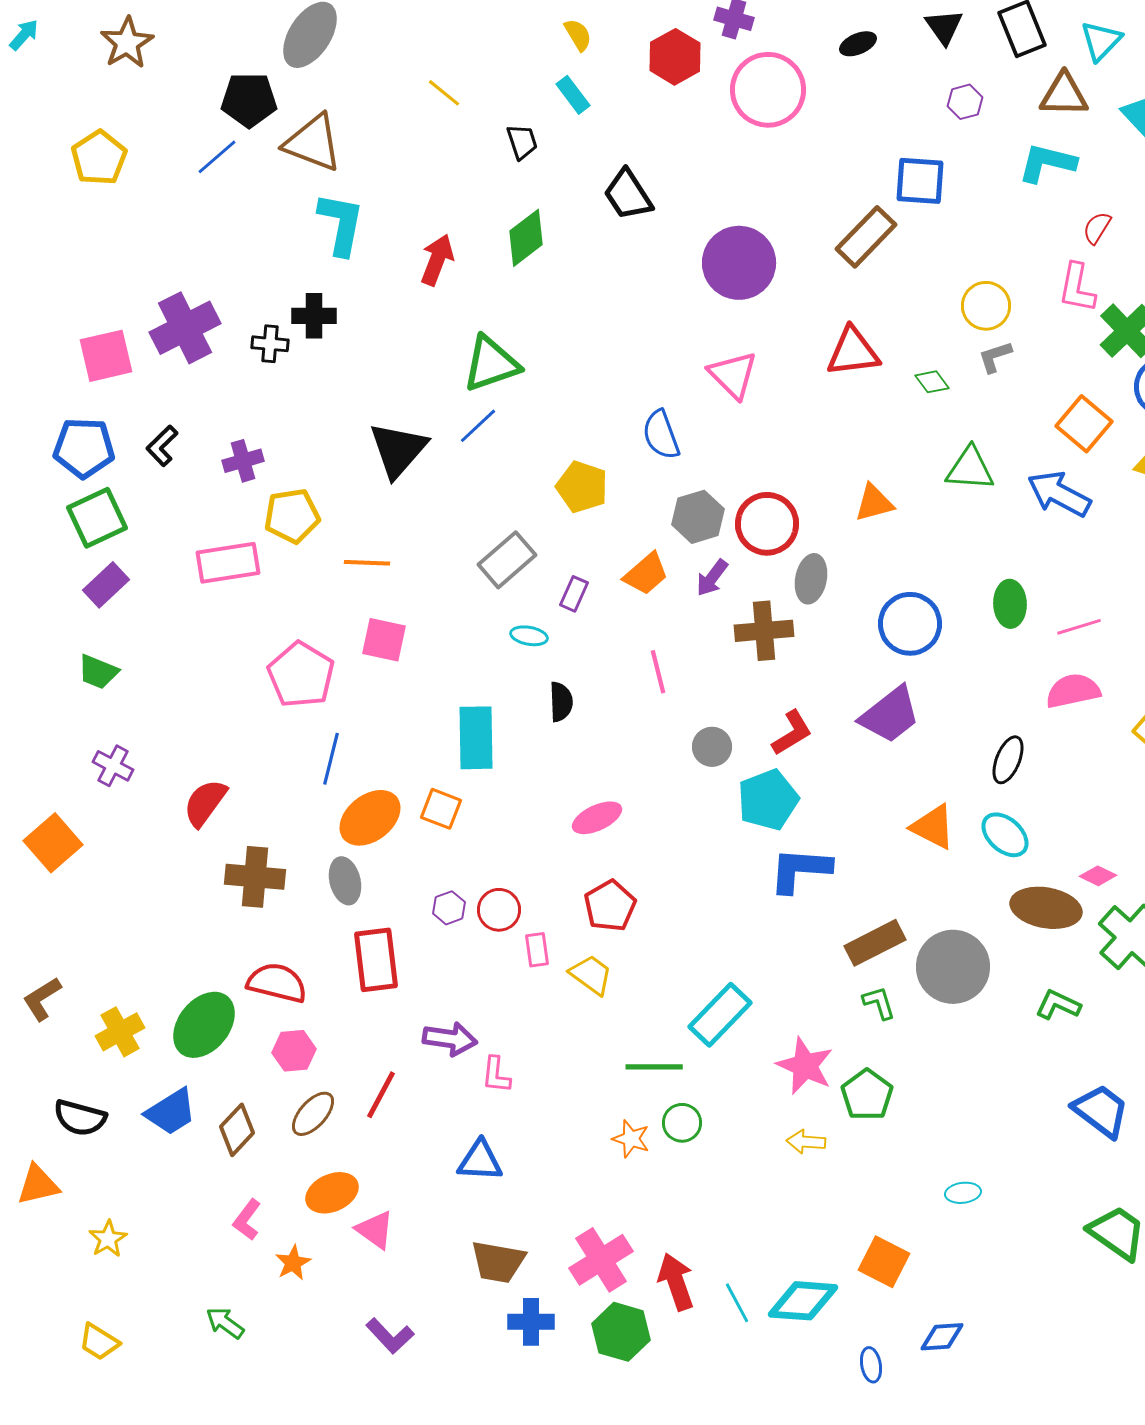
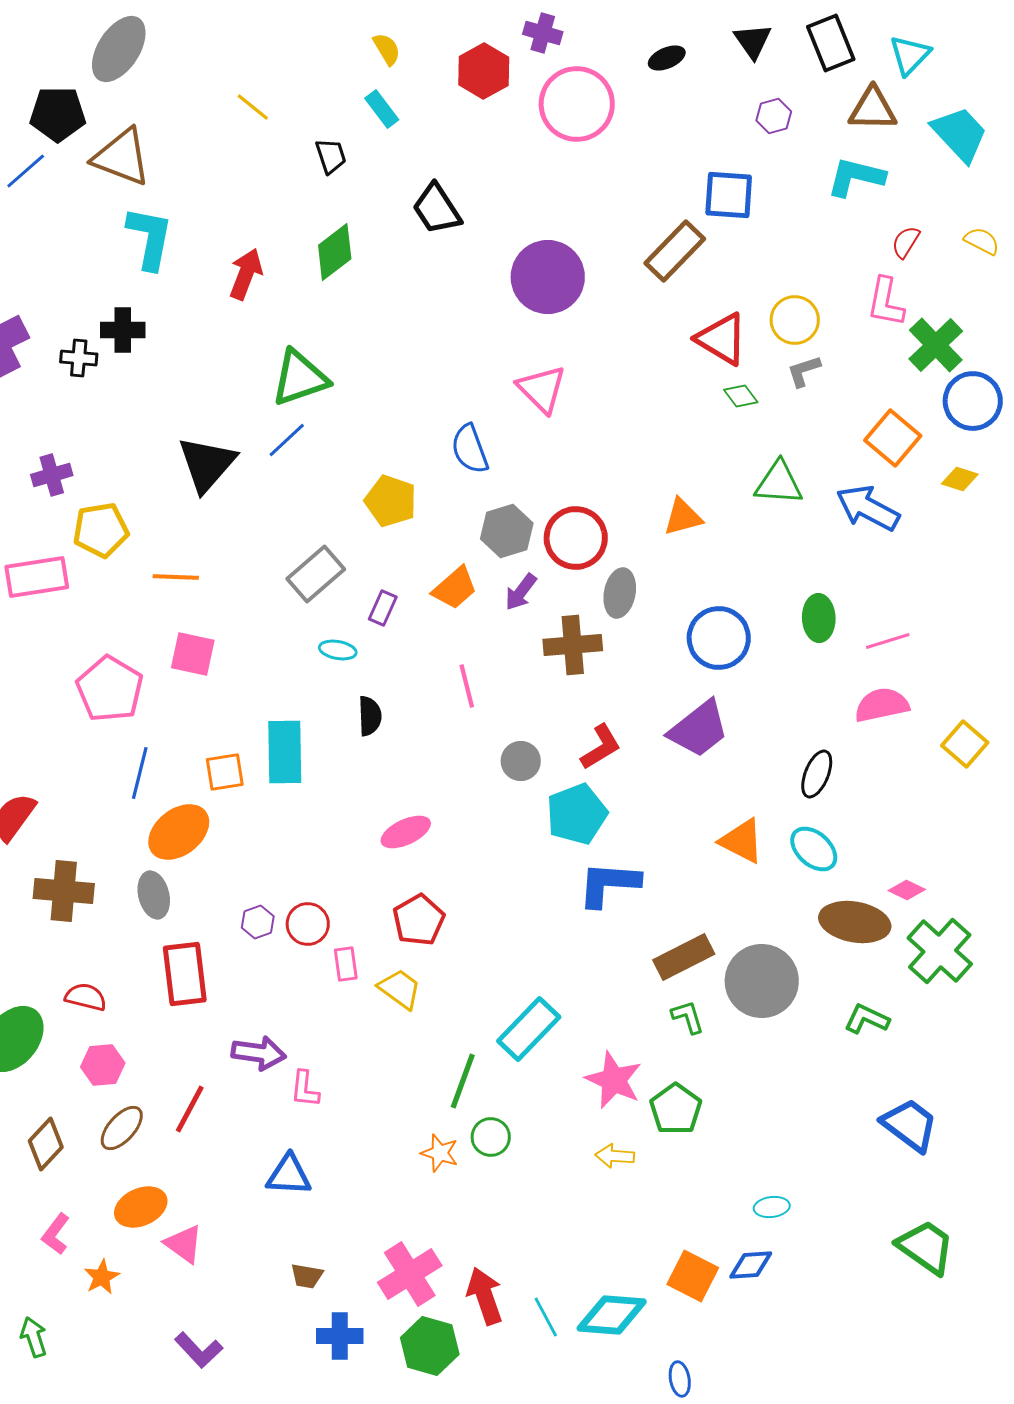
red triangle: (853, 352) -> (722, 339), moved, turned 38
orange square: (441, 809) -> (225, 772), moved, turned -30
red semicircle: (277, 983) -> (86, 997), size x0.7
green line: (654, 1067) -> (463, 1081), turned -70
brown trapezoid: (498, 1262) -> (307, 1276), size x0.6
green arrow: (225, 1323) -> (34, 1337), turned 36
blue diamond: (942, 1337) -> (751, 1265), moved

